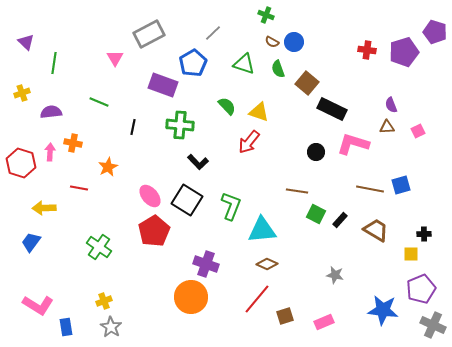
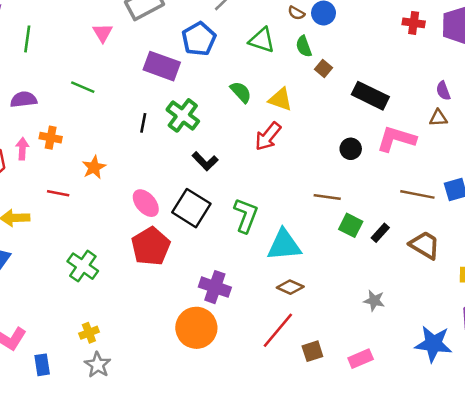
brown square: (307, 83) -> (324, 69), moved, size x0.6
green cross: (180, 125) -> (183, 115), turned 32
black line: (133, 127) -> (143, 123), moved

